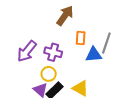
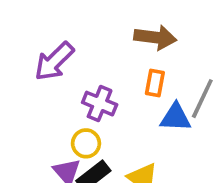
brown arrow: (65, 16) -> (155, 37), moved, turned 55
purple arrow: (27, 51) -> (54, 61), moved

